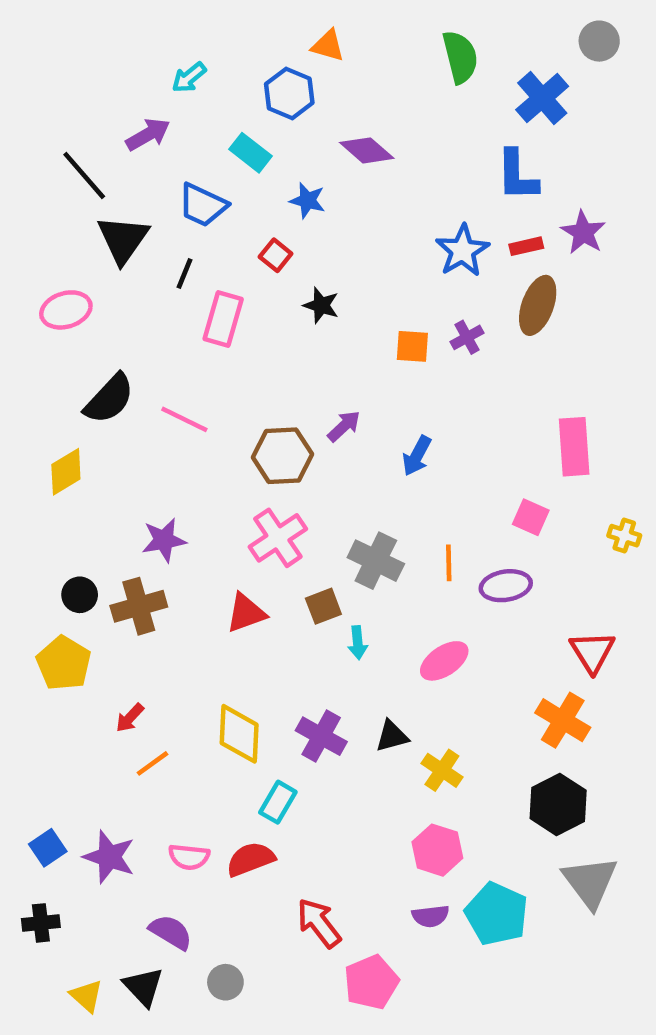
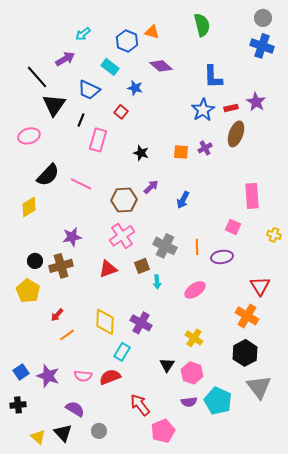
orange triangle: (328, 46) -> (152, 32), moved
blue cross: (542, 98) -> (262, 46), moved, turned -30
blue L-shape: (517, 175) -> (213, 77), moved
black star: (321, 305) -> (141, 153), moved
black triangle: (392, 736) -> (167, 365), moved, turned -42

